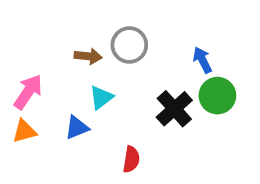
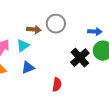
blue arrow: (202, 60) -> (95, 32), turned 120
cyan triangle: (101, 97) -> (23, 46), moved

